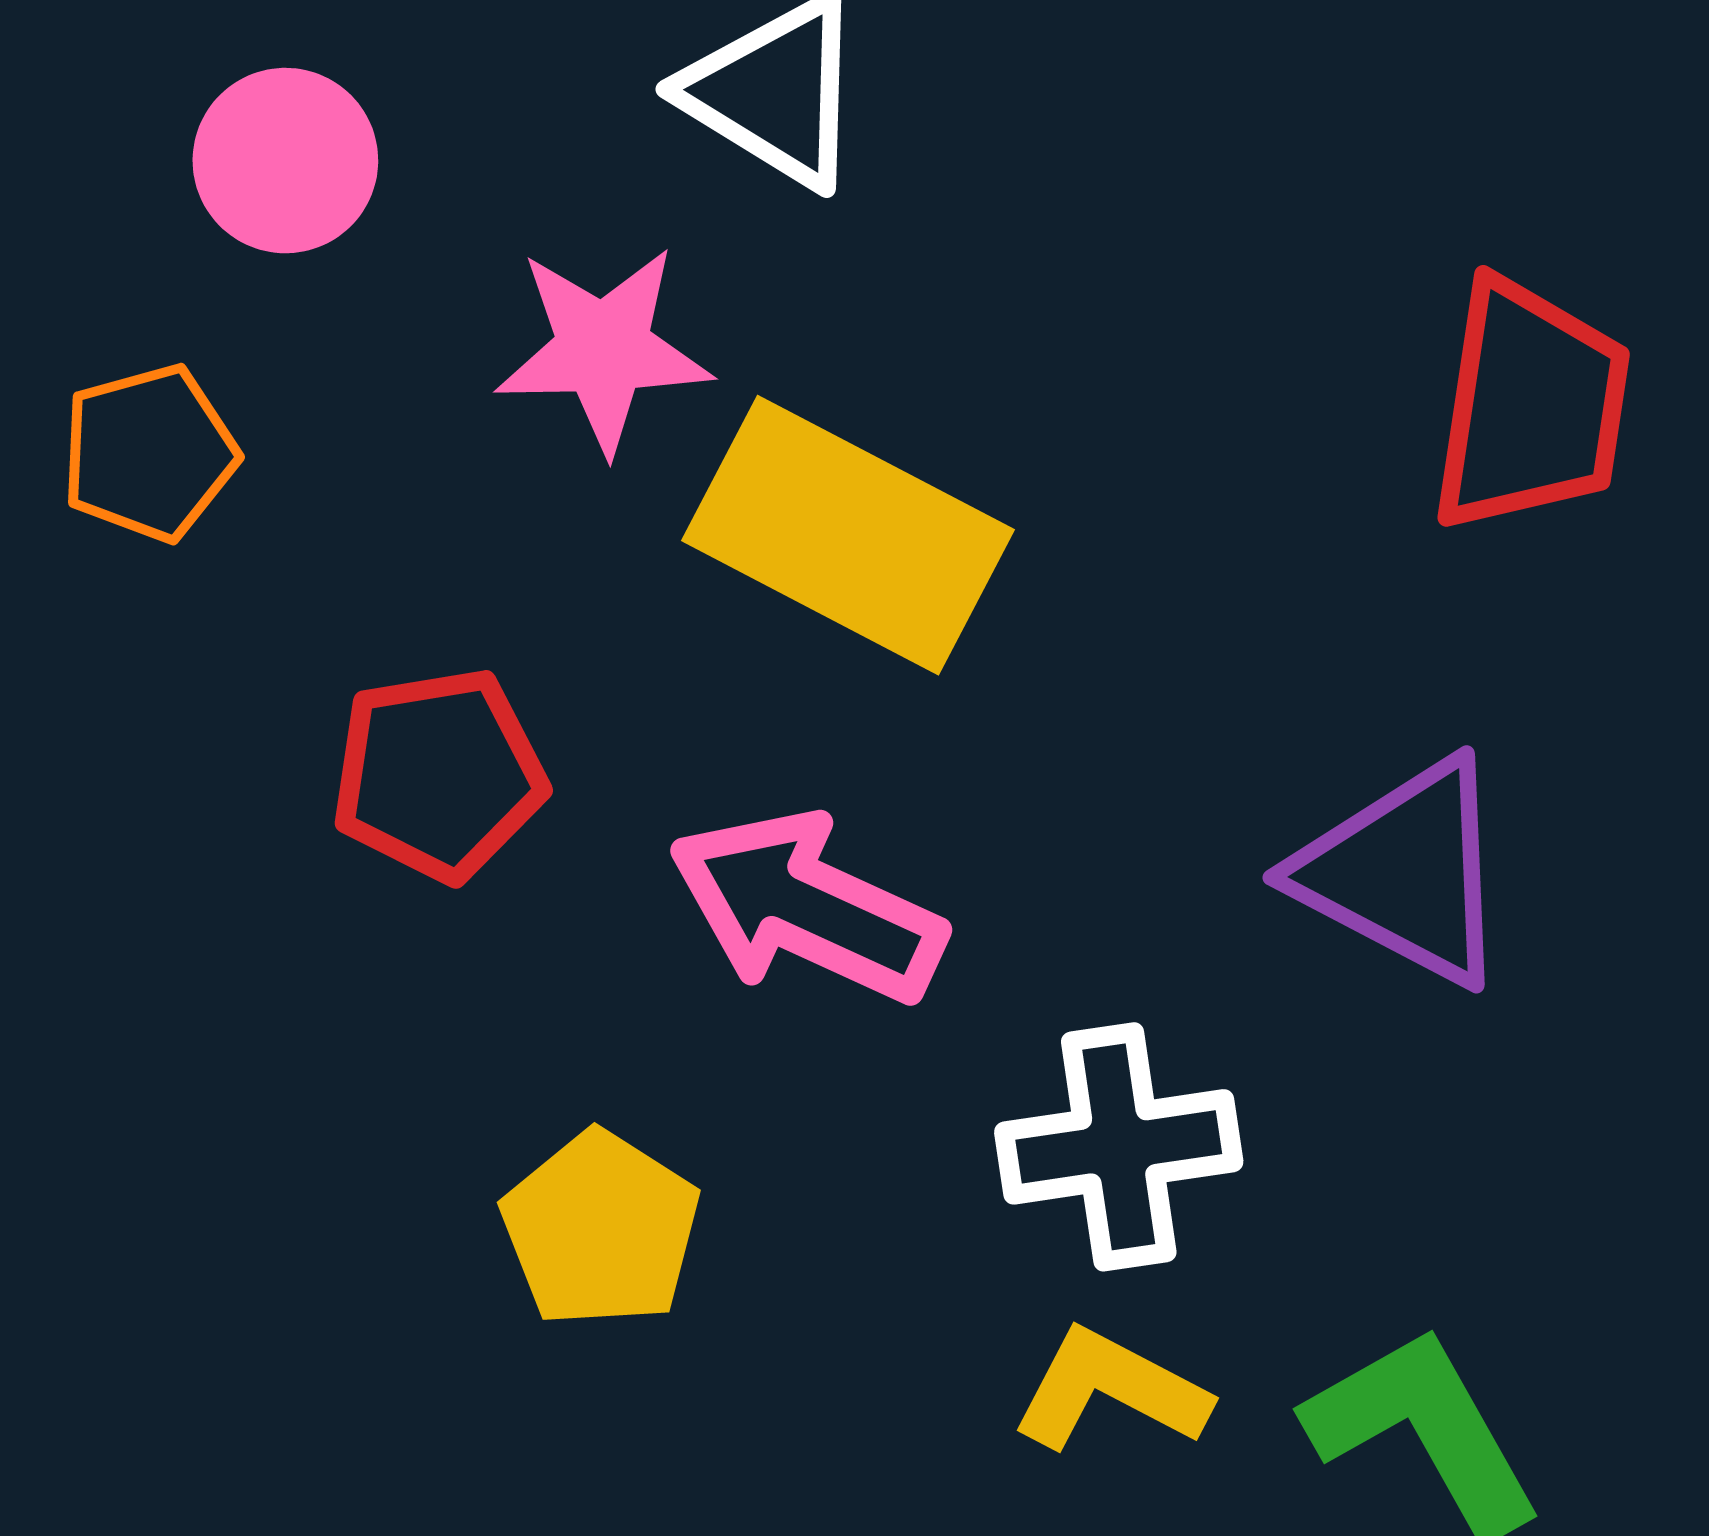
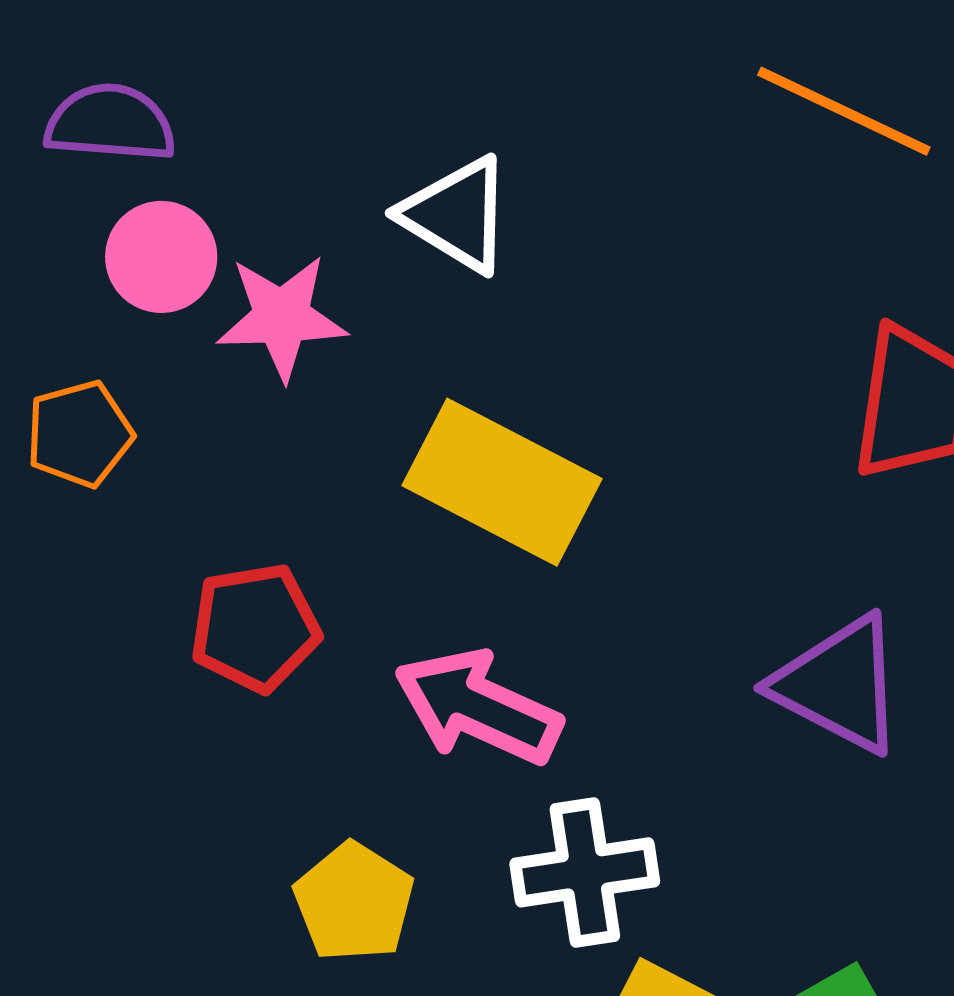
pink star: (603, 349) -> (282, 317), moved
white cross: (1119, 1147) -> (585, 872), moved

